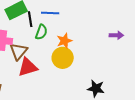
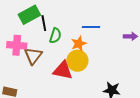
blue line: (50, 13) -> (91, 27), moved
red triangle: (28, 67) -> (63, 70), moved, turned 30

